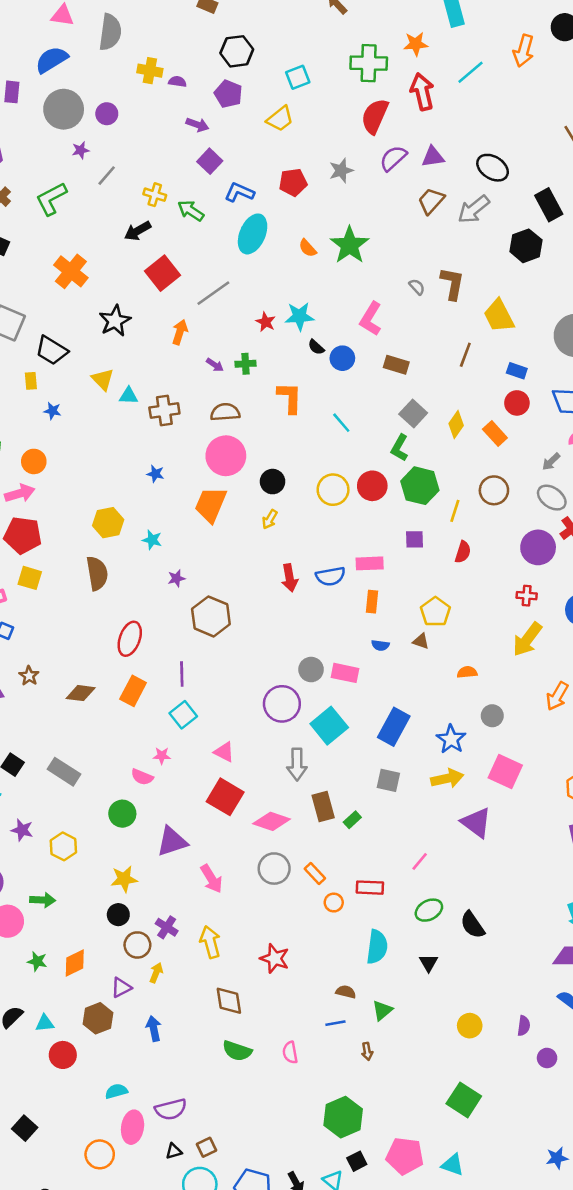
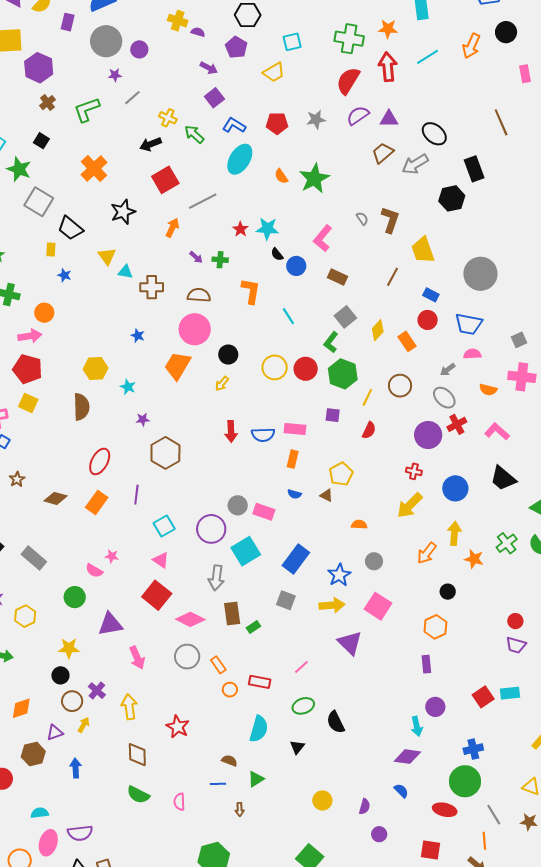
cyan square: (183, 715) -> (164, 526), moved

